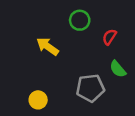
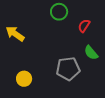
yellow arrow: (48, 46) -> (15, 34), moved

